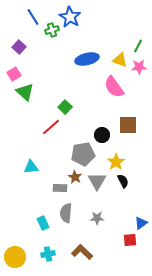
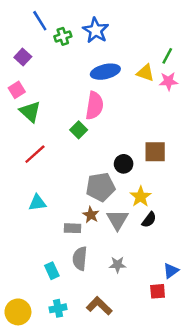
blue star: (70, 17) -> (96, 30), moved
pink semicircle: (114, 87) -> (94, 106), moved, turned -135
red line: (51, 127) -> (35, 154), moved
black semicircle: (123, 181) -> (149, 220), turned 64

